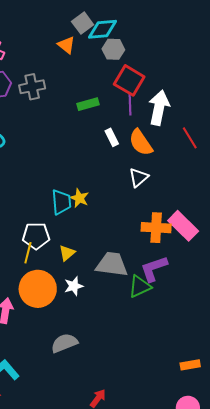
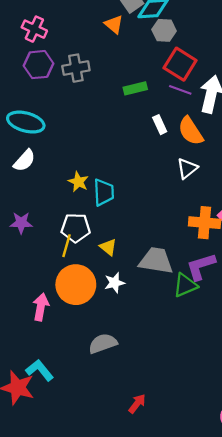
purple line: (130, 104) -> (180, 90), turned -70
yellow star: (79, 198) -> (78, 182), moved
yellow triangle: (67, 253) -> (108, 247), turned -42

